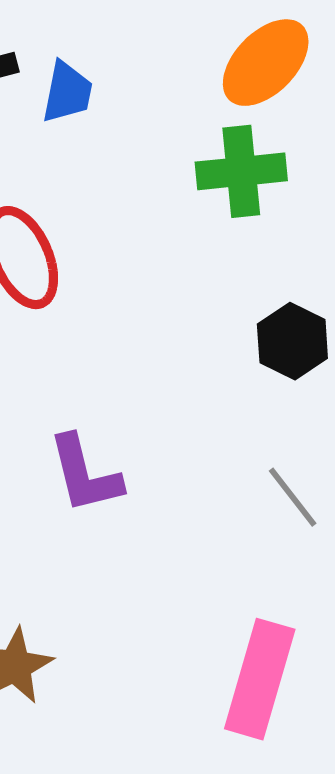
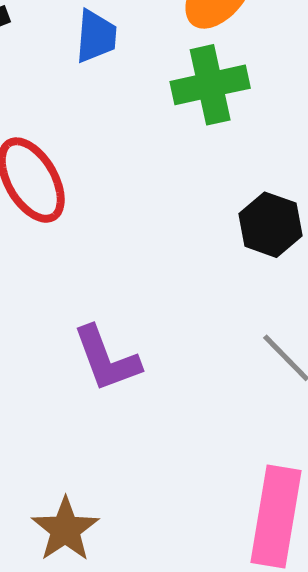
blue trapezoid: (67, 92) -> (96, 36), moved

